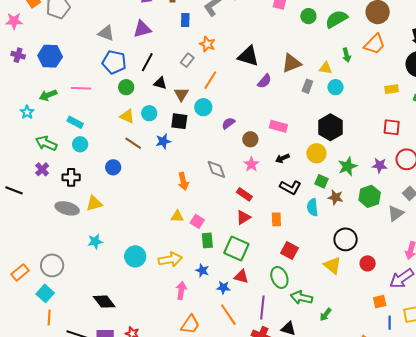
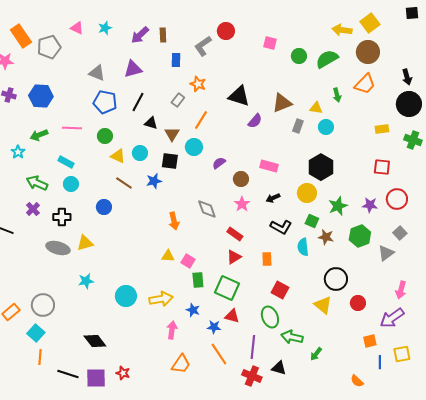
green circle: (126, 87) -> (105, 136), moved

